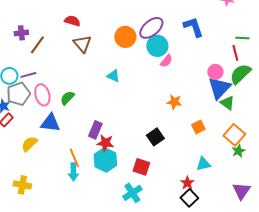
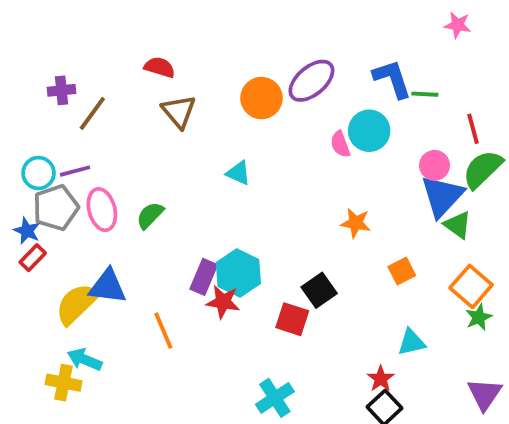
green line: (242, 38) -> (425, 94), moved
cyan circle: (157, 46) -> (369, 131), moved
pink semicircle: (166, 61) -> (340, 144), turned 120
blue triangle: (50, 123) -> (108, 286), moved
yellow semicircle: (29, 144) -> (77, 304), size x1.4
cyan hexagon: (105, 160) -> (238, 273), moved
red square: (141, 167) -> (292, 319), moved
cyan arrow: (73, 172) -> (85, 360), moved, turned 114

